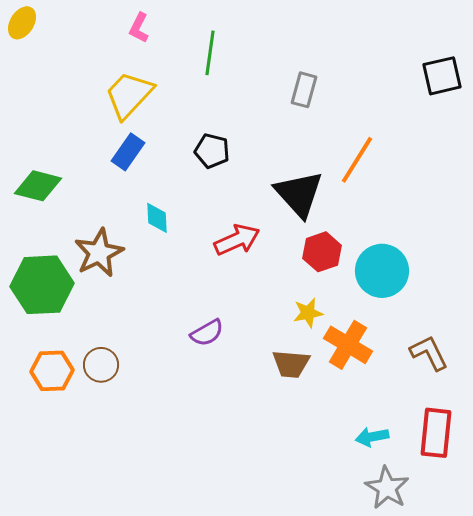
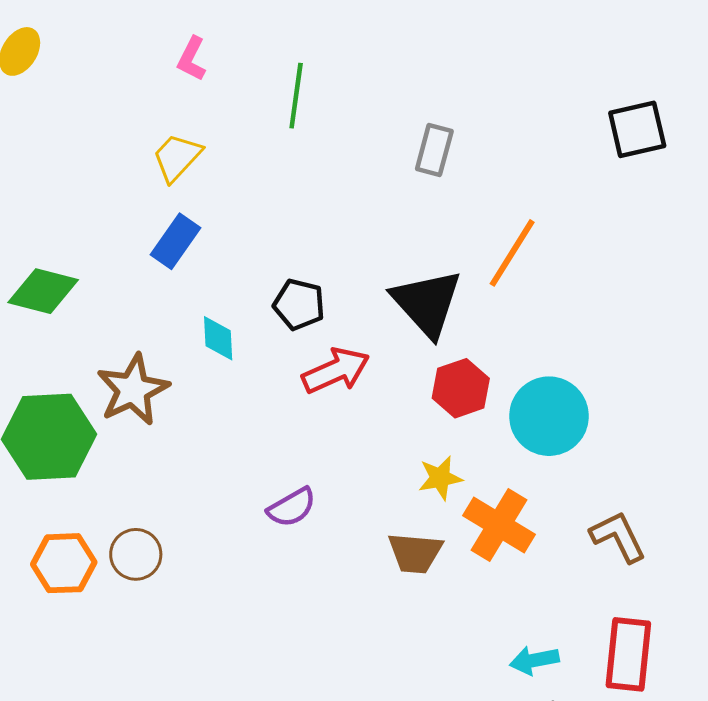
yellow trapezoid: (129, 95) -> (177, 157), size x0.7
black pentagon: (212, 151) -> (299, 304), moved

